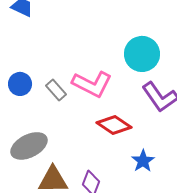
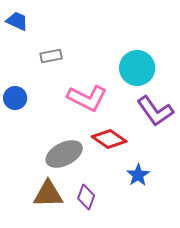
gray rectangle: (56, 90) -> (51, 56), moved, turned -60
gray ellipse: (29, 146) -> (64, 154), moved

